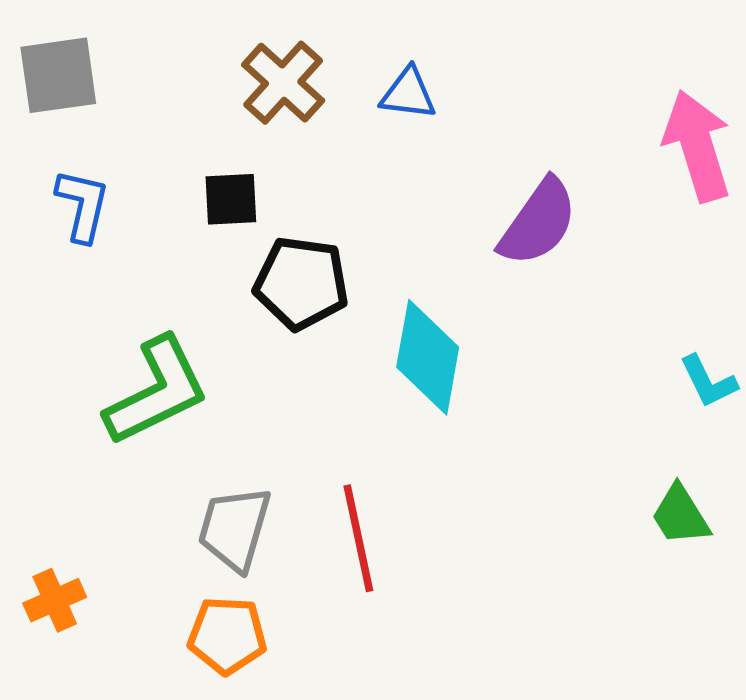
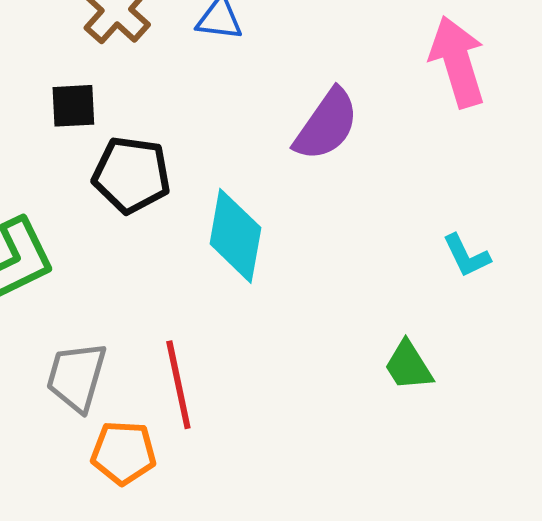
green trapezoid: (680, 515) -> (408, 366), moved
orange pentagon: (227, 635) -> (123, 453), moved

